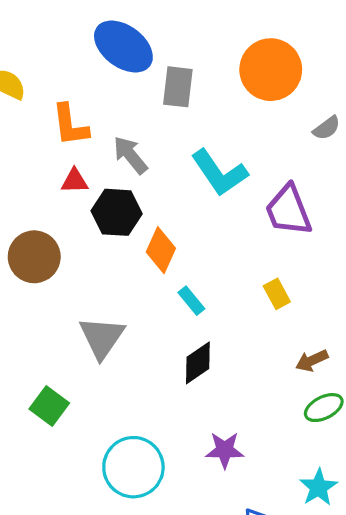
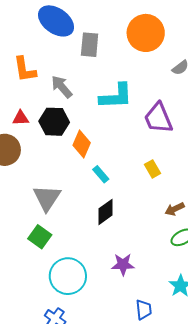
cyan L-shape: (219, 173) -> (116, 96), turned -57
red triangle: (75, 181) -> (21, 118), moved
green square: (49, 406) -> (40, 237), moved

